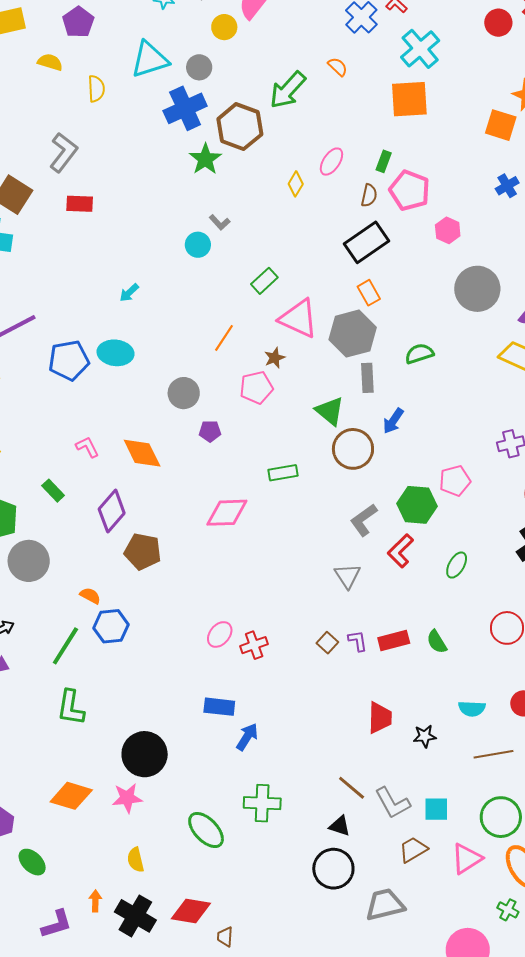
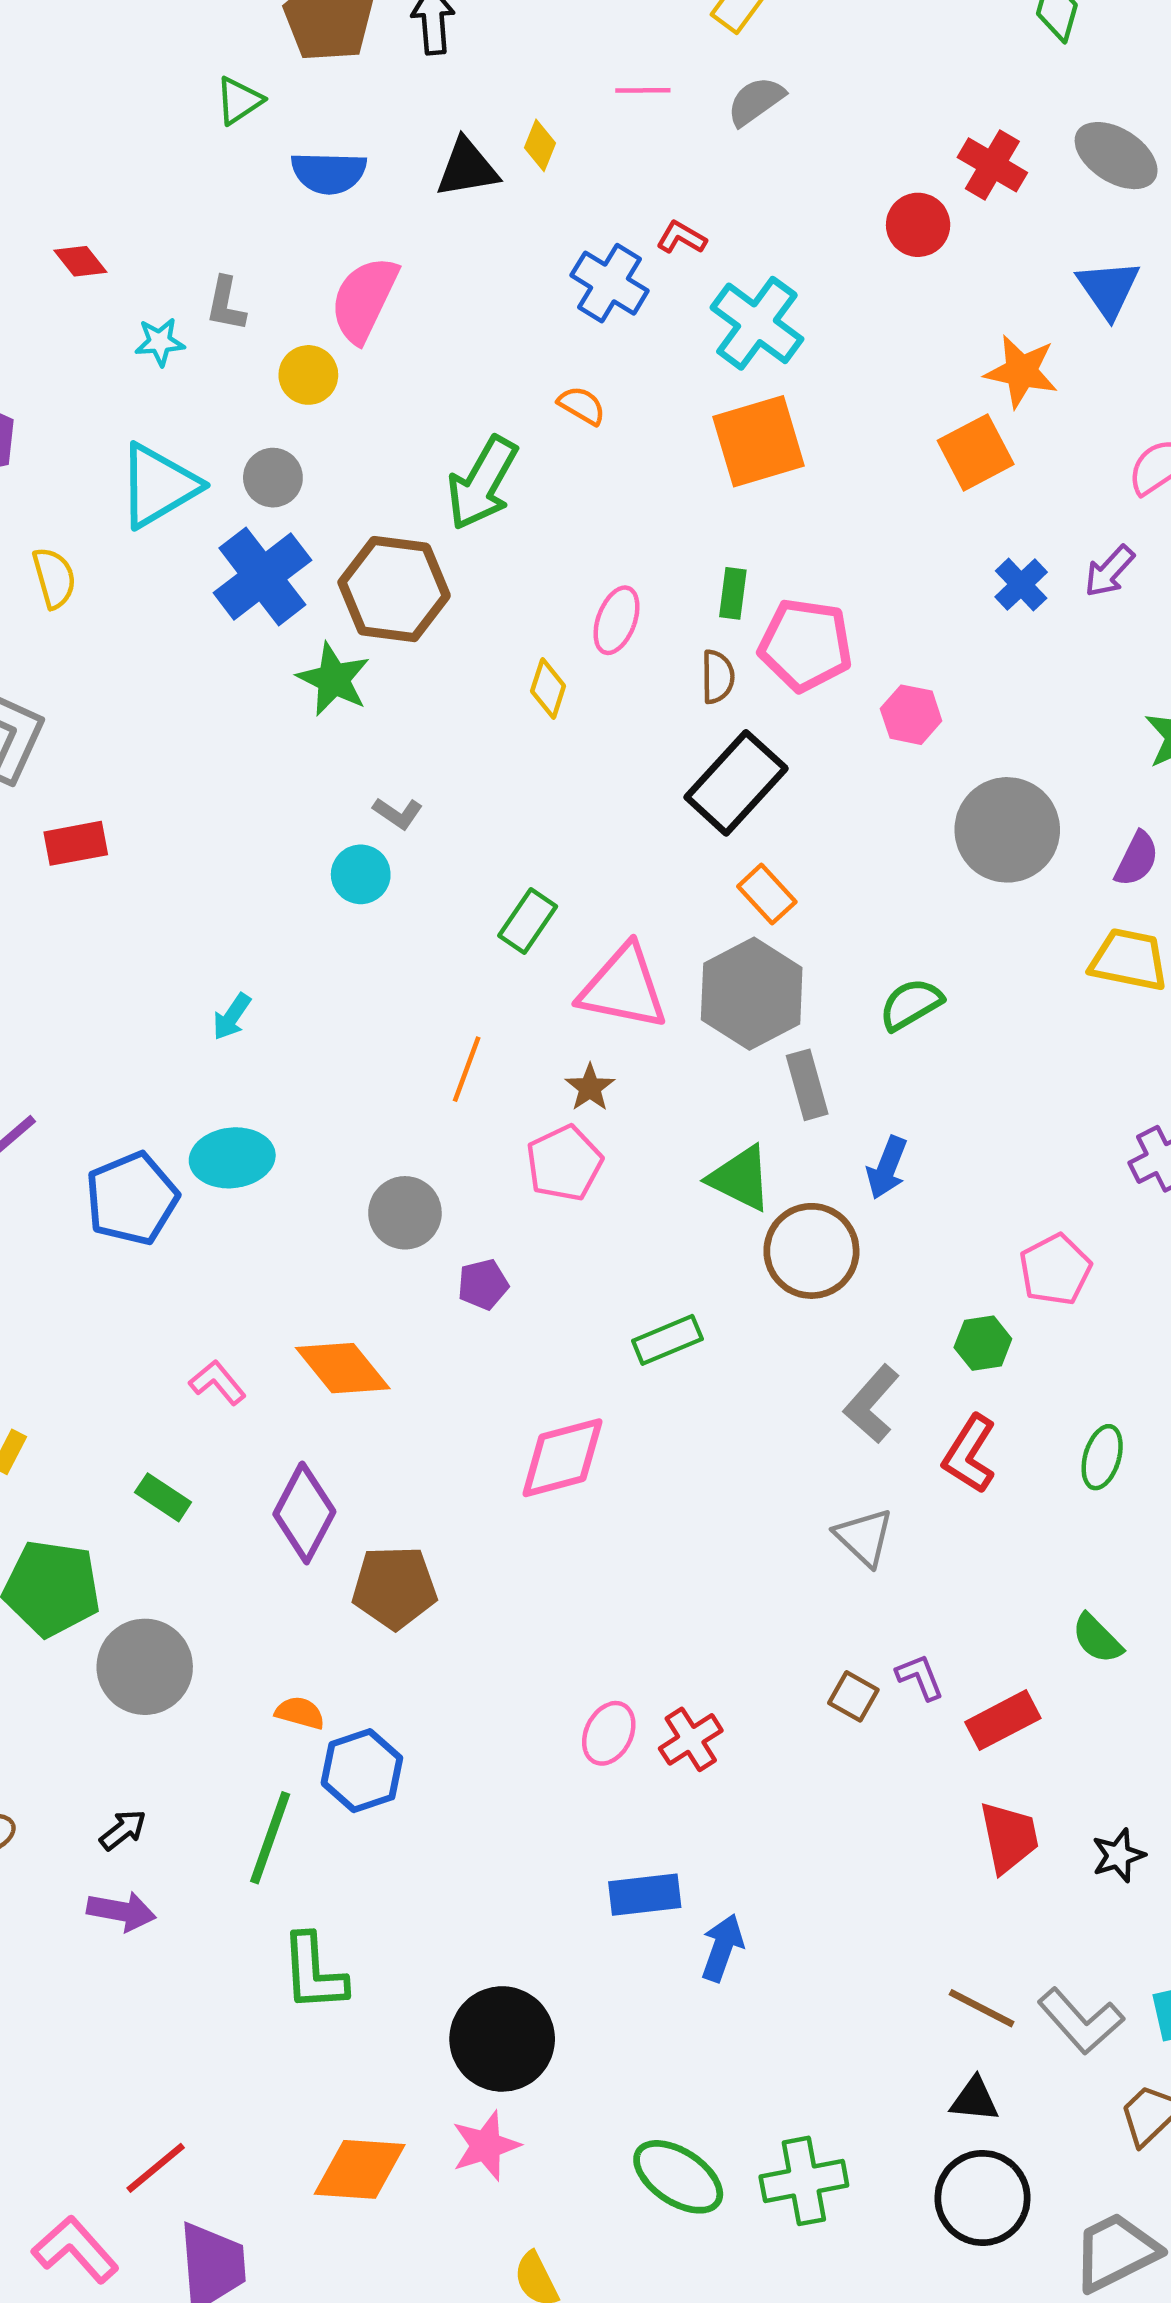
orange square: (501, 125) -> (976, 452), turned -32
green hexagon: (417, 505) -> (983, 1343), size x0.6
red rectangle: (394, 641) -> (1003, 1720), moved
green cross: (262, 803) -> (804, 2181), moved

